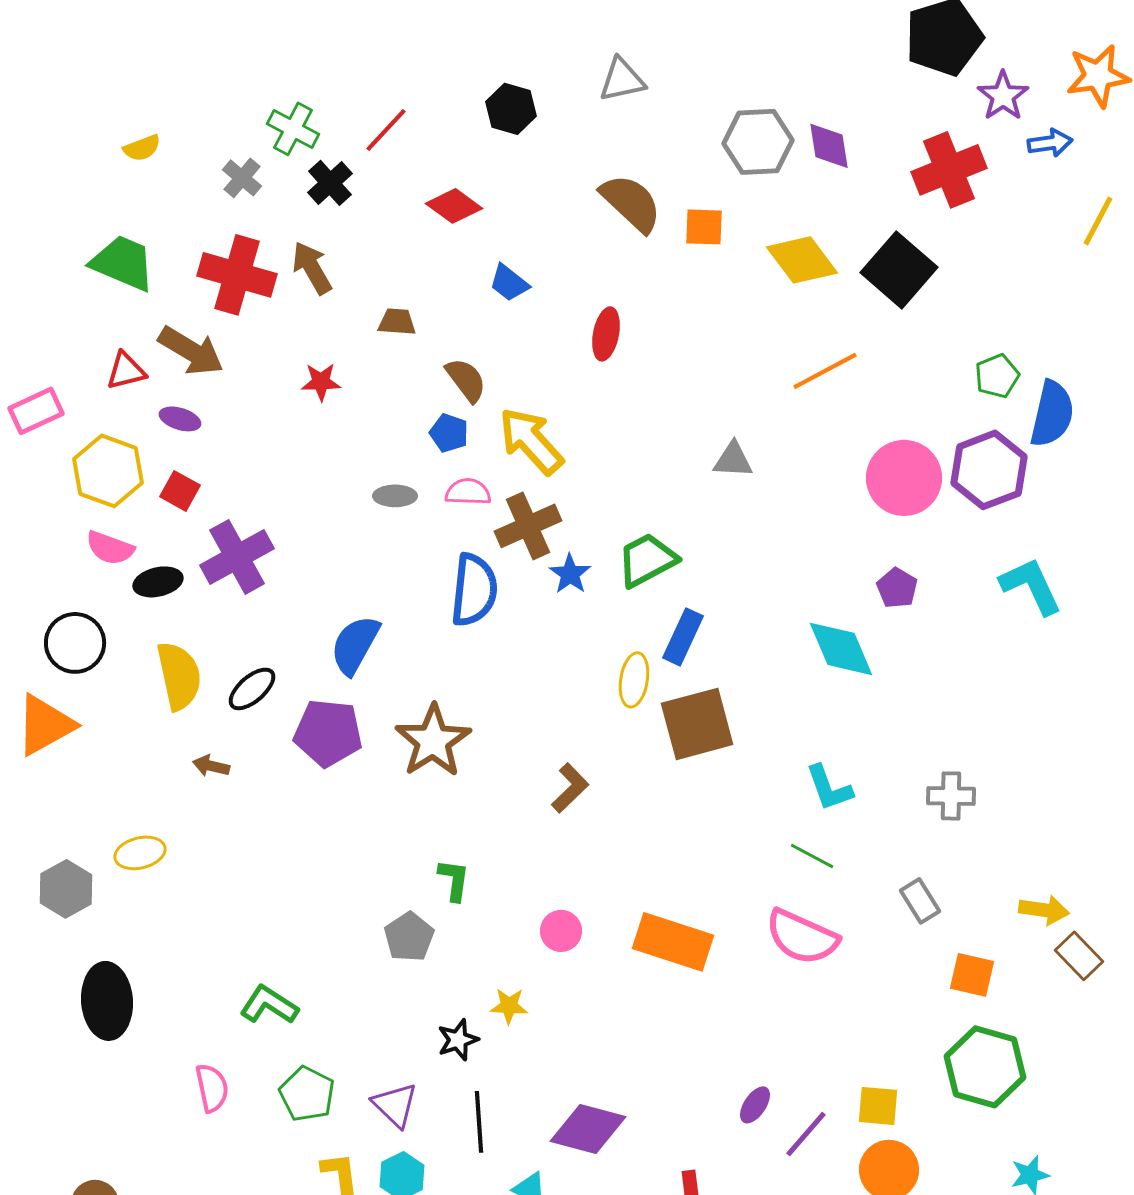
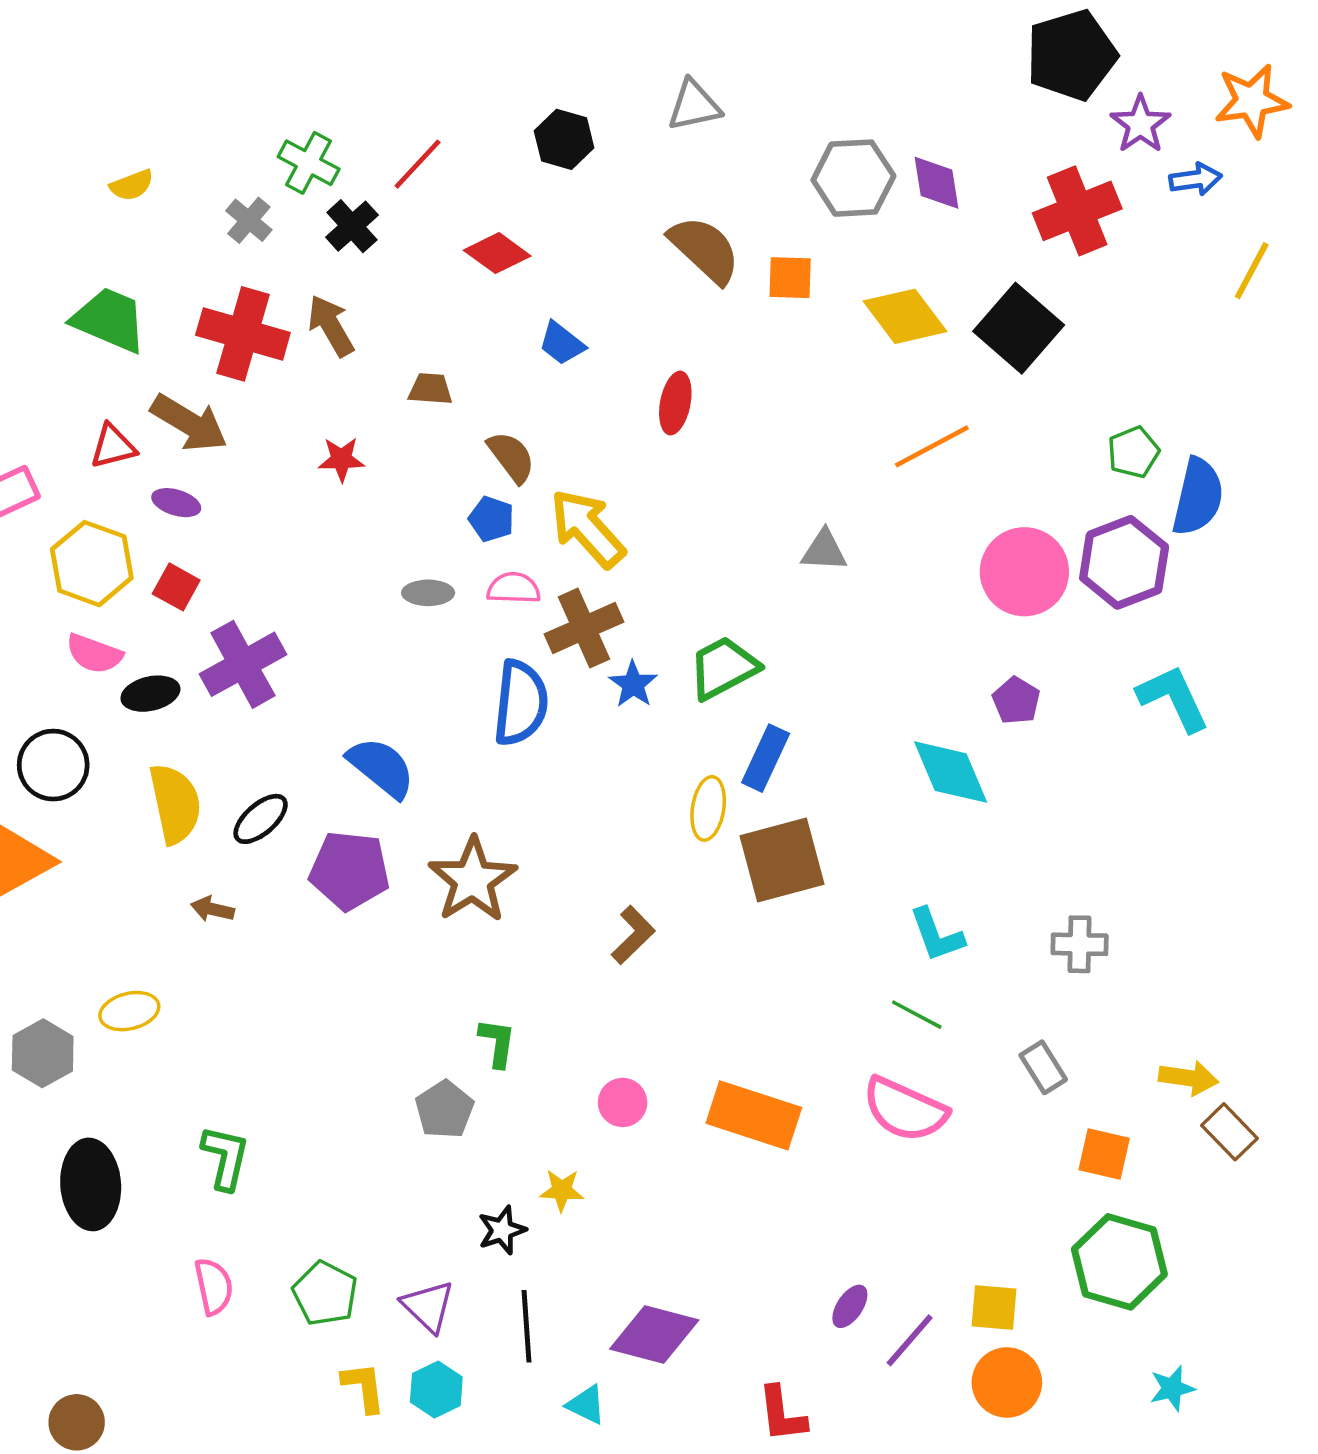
blue semicircle: (355, 645) -> (381, 767), turned 100
green L-shape: (269, 1005) -> (225, 1158), moved, turned 70

